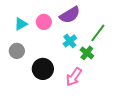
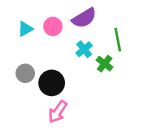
green line: (98, 33) -> (118, 40), turned -48
gray circle: (17, 51) -> (25, 73), moved
pink arrow: (74, 77) -> (58, 112), moved

